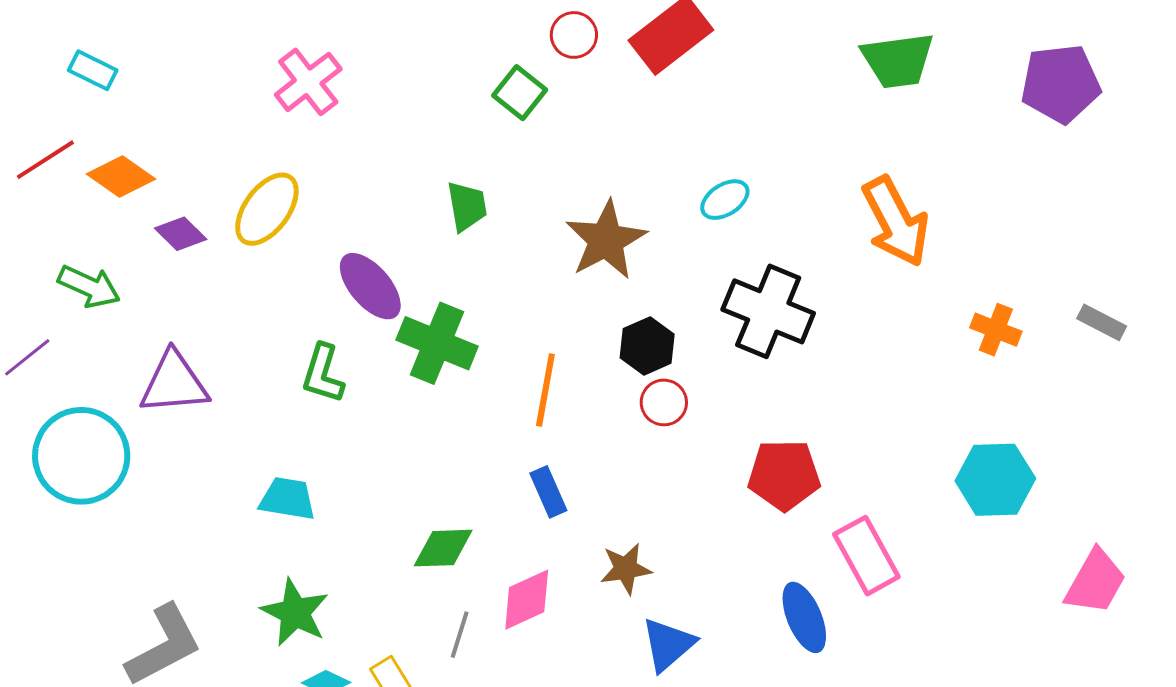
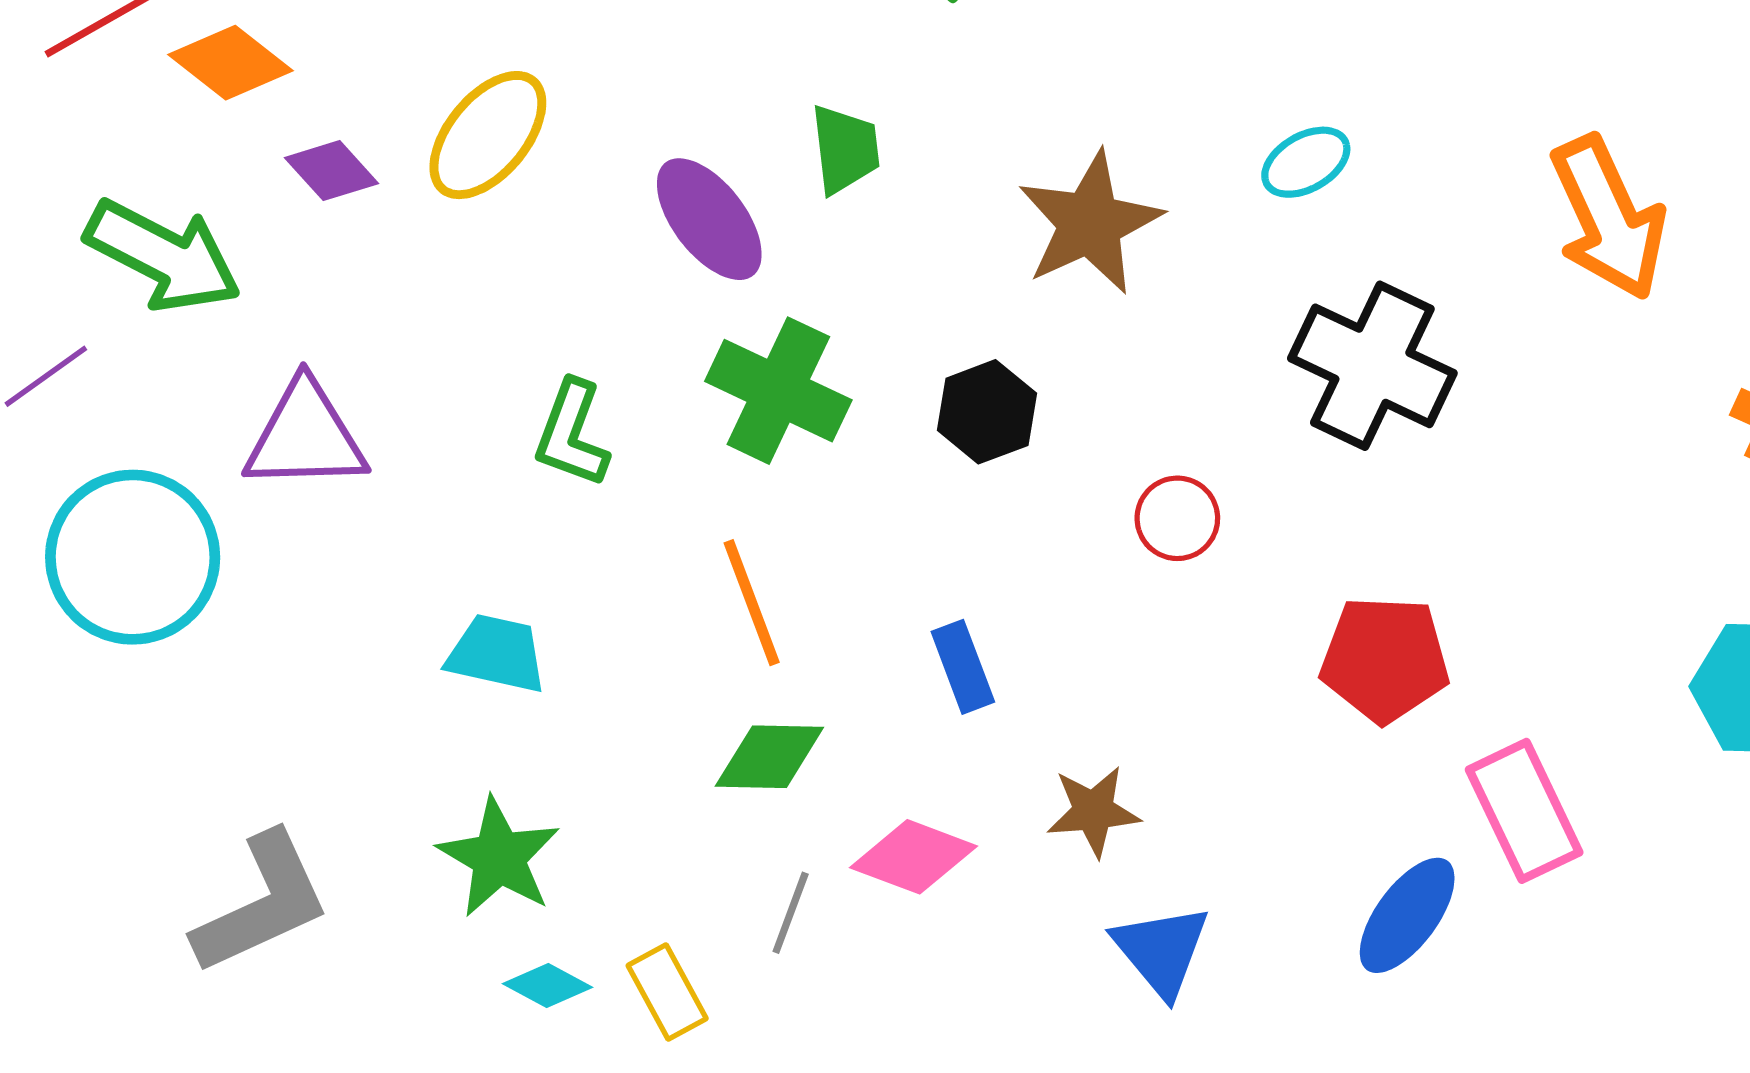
green arrow: (89, 286) -> (163, 256), size x1.4
purple ellipse: (370, 286) -> (709, 219), moved
black hexagon: (647, 346) -> (987, 412), moved
orange line: (545, 390) -> (752, 603), moved, turned -34
pink diamond: (527, 600) -> (913, 857), turned 42
blue ellipse: (804, 617) -> (1407, 915), turned 56
blue triangle: (668, 644) -> (1161, 950), turned -32

